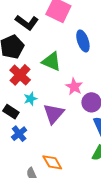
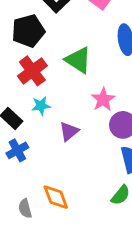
purple triangle: (54, 114) -> (69, 131), size x0.7

